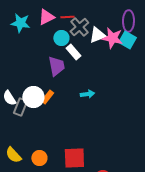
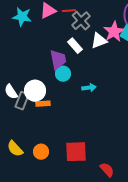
white triangle: (97, 35) -> (99, 41), moved
cyan circle: (61, 38) -> (63, 74), moved
pink star: (112, 38) -> (114, 32), turned 30
orange rectangle: (47, 97) -> (43, 104), moved, turned 48

